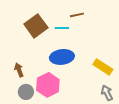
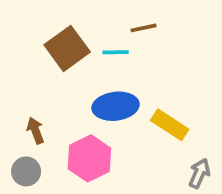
yellow rectangle: (103, 67) -> (170, 125), moved
gray circle: (26, 92) -> (26, 171), moved
gray arrow: (107, 93) -> (199, 173), turned 49

